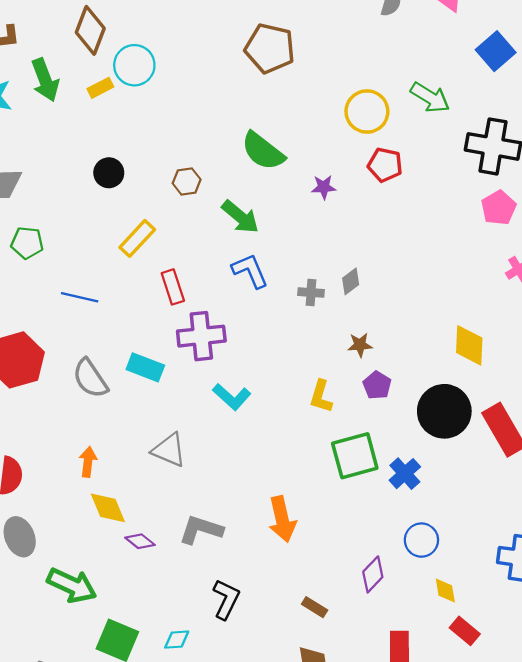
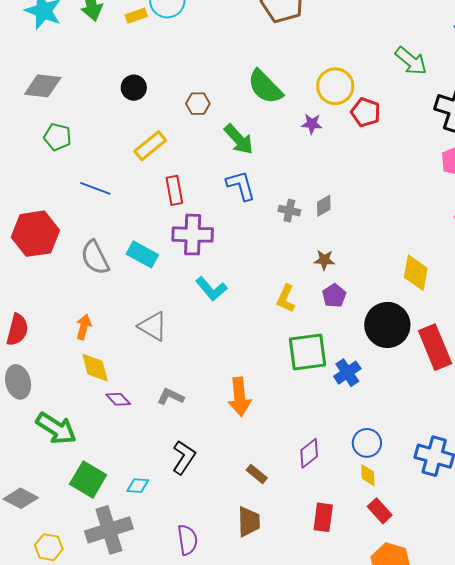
yellow circle: (367, 112) -> (335, 86), moved
gray L-shape: (201, 530) -> (170, 397), size x0.7
blue circle: (421, 540) -> (367, 443), moved

